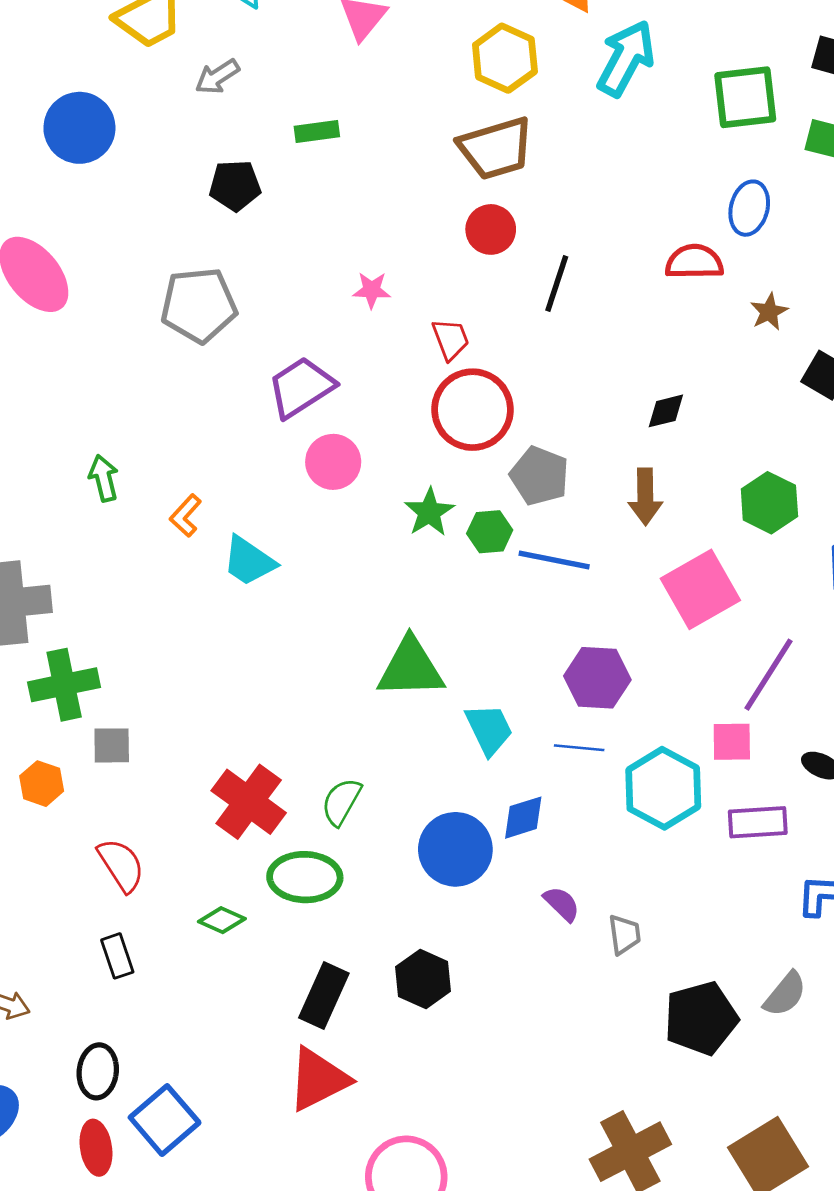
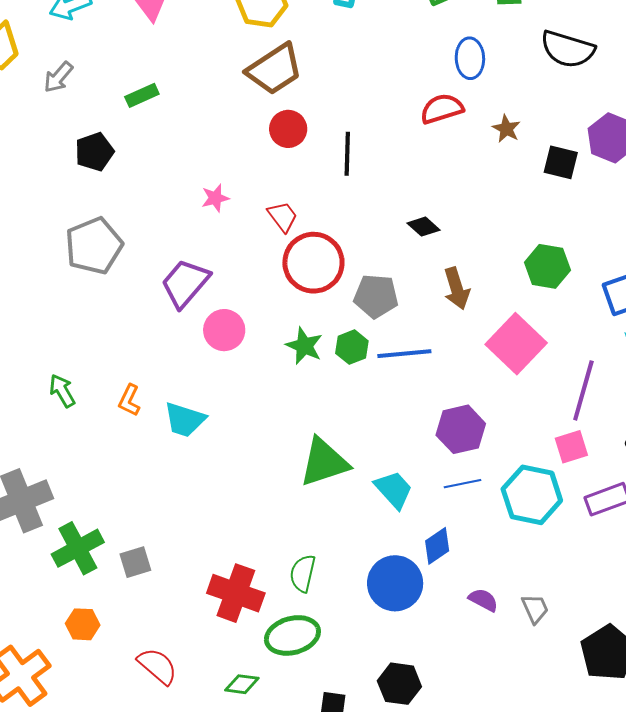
black diamond: (666, 411) -> (423, 227), moved, turned 72
gray square: (112, 745) -> (135, 562), moved

